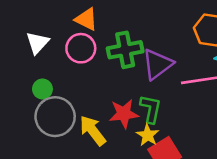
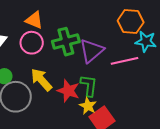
red star: (124, 114) -> (68, 91), turned 30
yellow arrow: (93, 130) -> (41, 80), moved

